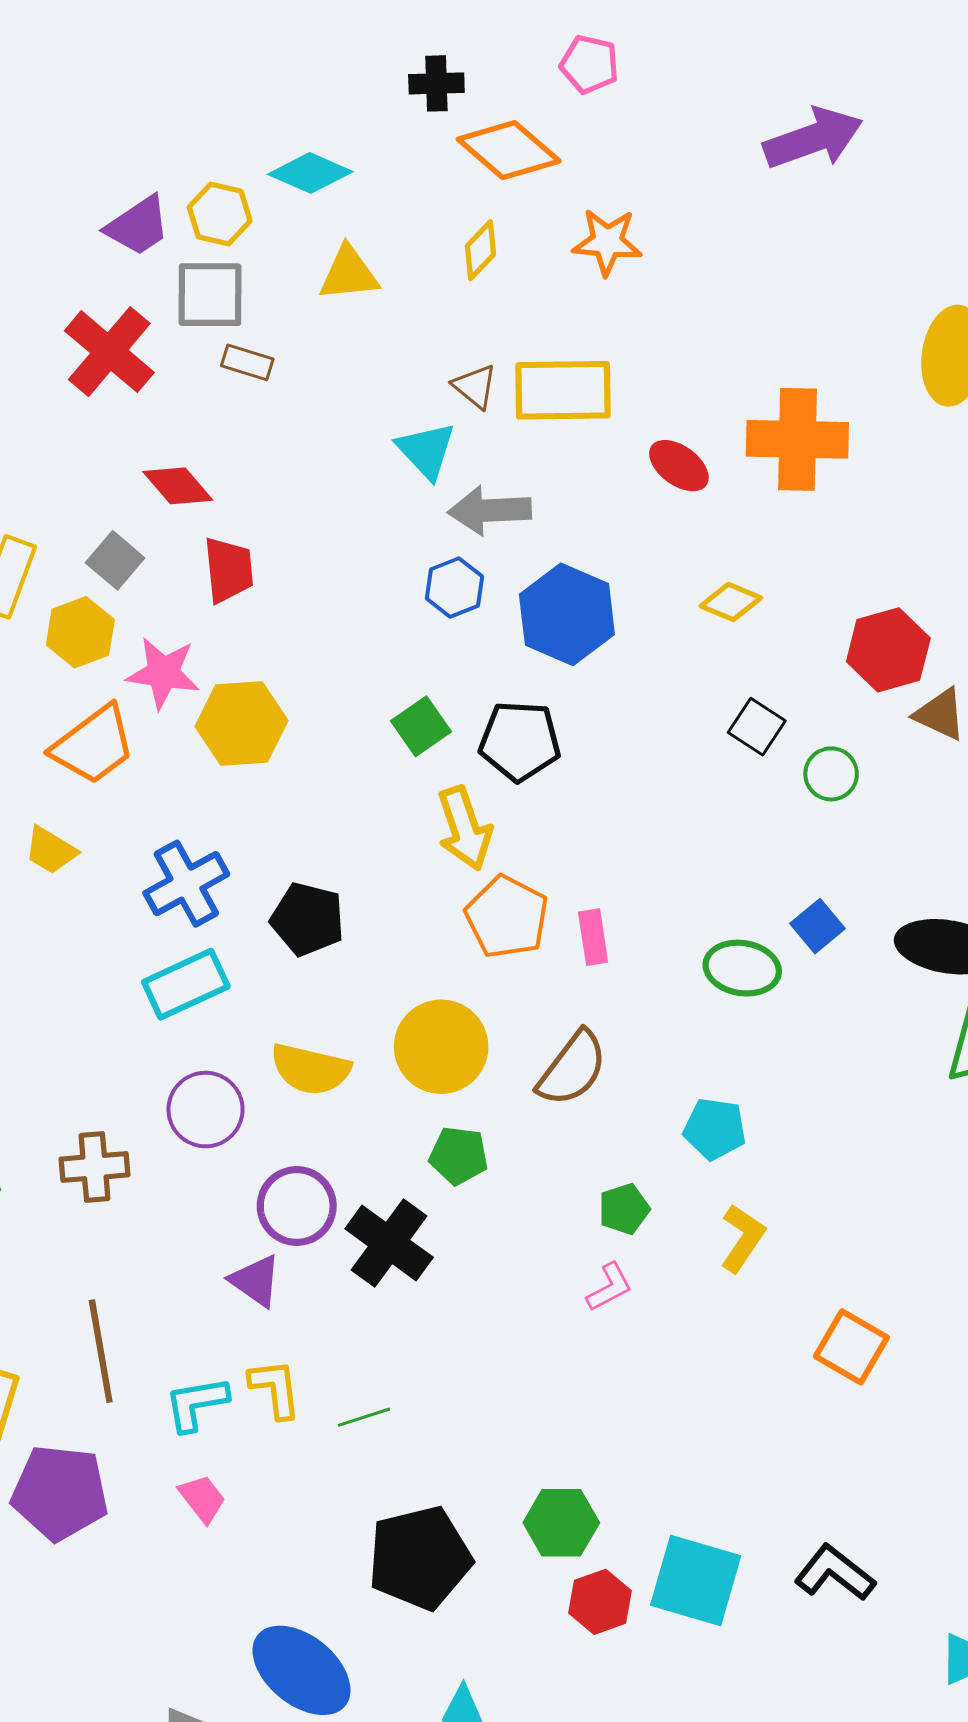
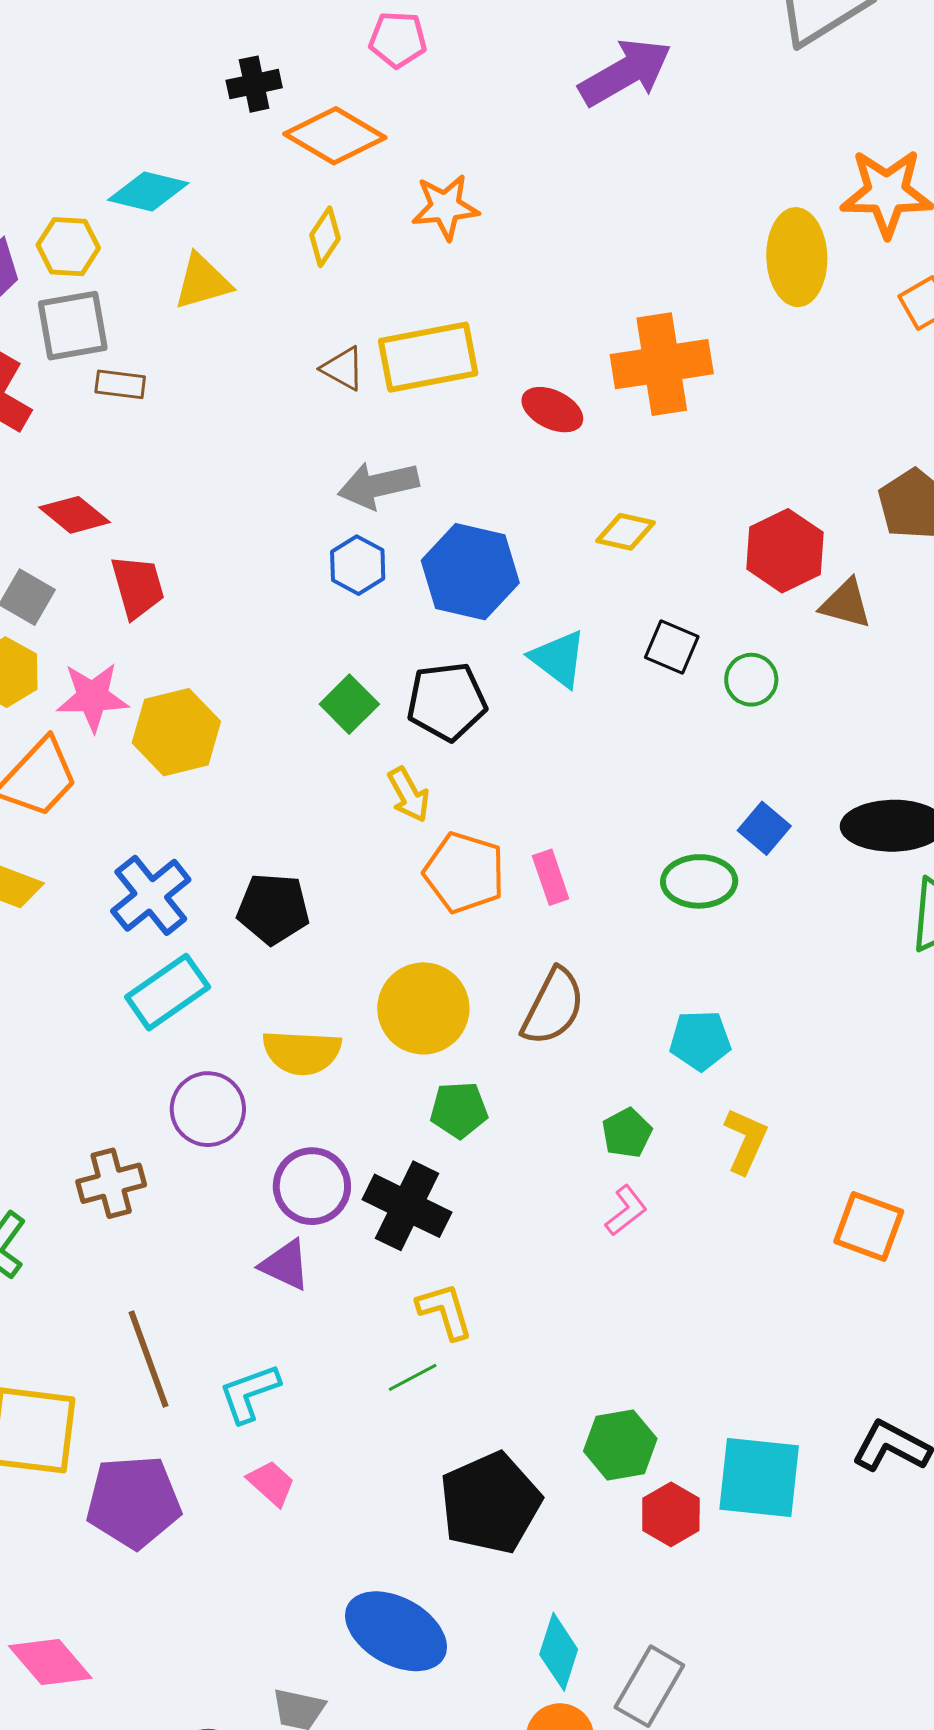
cyan triangle: (426, 450) -> (558, 659), moved
yellow arrow: (465, 828) -> (409, 795), size x0.7
yellow L-shape: (275, 1389) -> (445, 1311), moved

